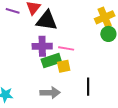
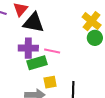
yellow cross: (105, 17) -> (92, 21), turned -30
yellow square: (64, 66) -> (50, 82), moved

